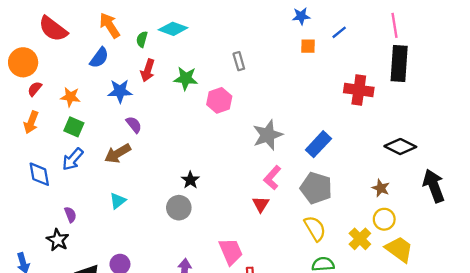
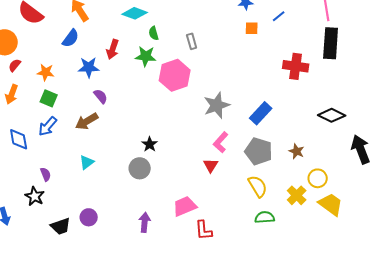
green semicircle: (142, 39) -> (154, 33), moved, turned -32
pink hexagon: (219, 100) -> (175, 75), size x1.4
brown star: (381, 188) -> (297, 151), moved
pink trapezoid: (231, 252) -> (185, 206), turned -90

